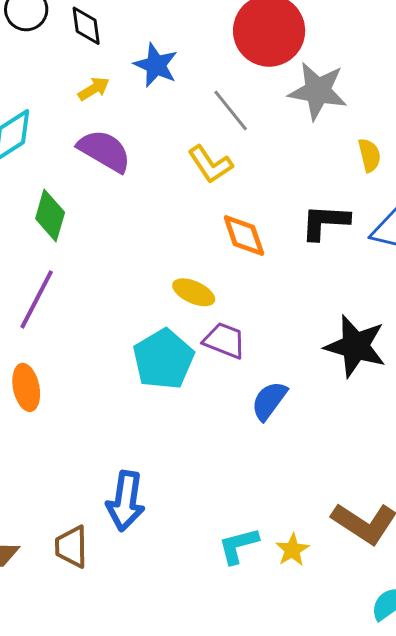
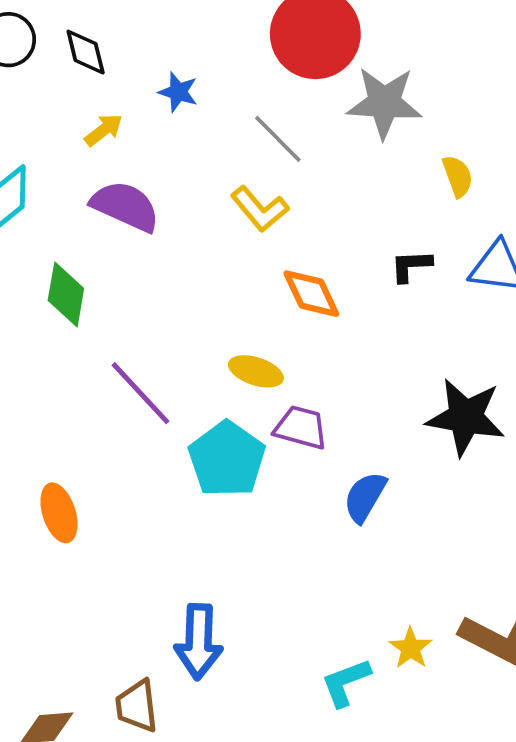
blue star: (156, 65) -> (178, 92), size x0.7
black L-shape: (325, 222) -> (411, 266), size x0.7
purple line: (37, 299) -> (140, 393), moved, turned -64
yellow star: (292, 550) -> (411, 648), moved

